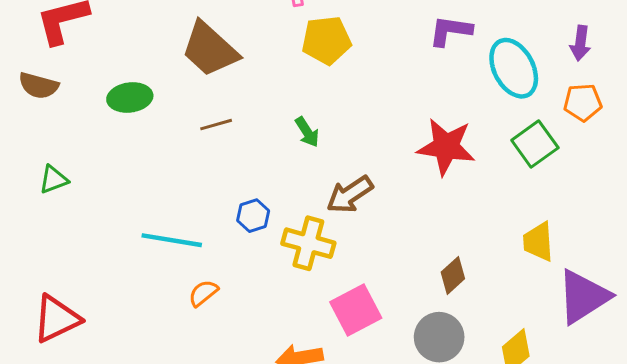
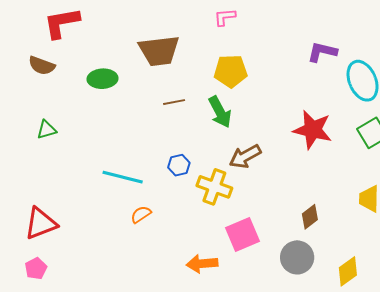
yellow pentagon: (326, 40) -> (231, 71), moved
brown trapezoid: (210, 49) -> (159, 51), turned -54
brown line: (216, 125) -> (174, 102), moved
green arrow: (307, 132) -> (220, 112), size x1.5

